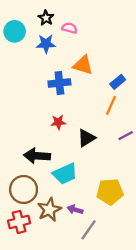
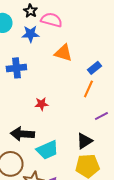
pink semicircle: (70, 28) -> (51, 20), size x1.5
blue cross: (59, 83) -> (16, 68), moved
black triangle: (86, 138) -> (84, 141), moved

